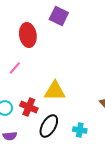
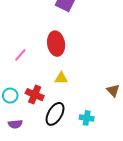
red ellipse: (28, 35) -> (56, 44), moved
yellow triangle: (55, 91) -> (61, 78), size x0.6

